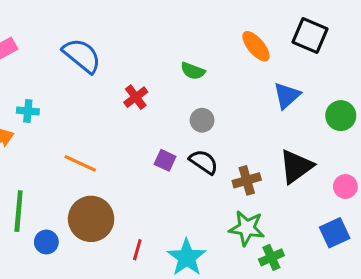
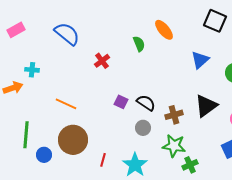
orange ellipse: (256, 46) -> (164, 30), moved
green semicircle: (193, 71) -> (139, 44), turned -133
gray circle: (202, 120) -> (143, 128), moved

